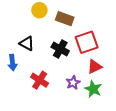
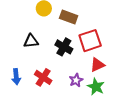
black triangle: (27, 44) -> (31, 41), turned -35
blue arrow: (12, 63) -> (16, 77), moved

